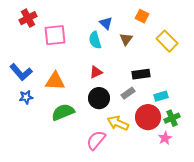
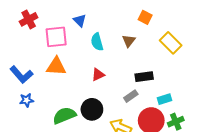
blue triangle: (106, 23) -> (80, 20), moved
orange triangle: (55, 81) -> (56, 66), moved
black circle: (99, 98) -> (92, 109), moved

